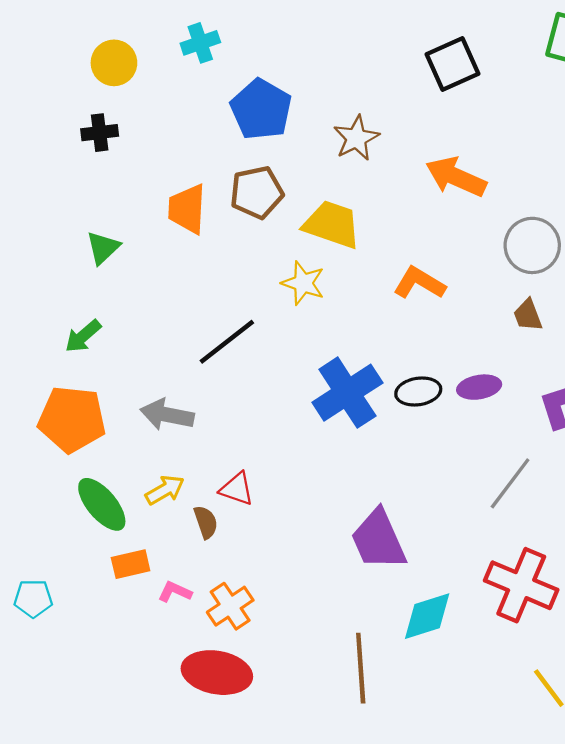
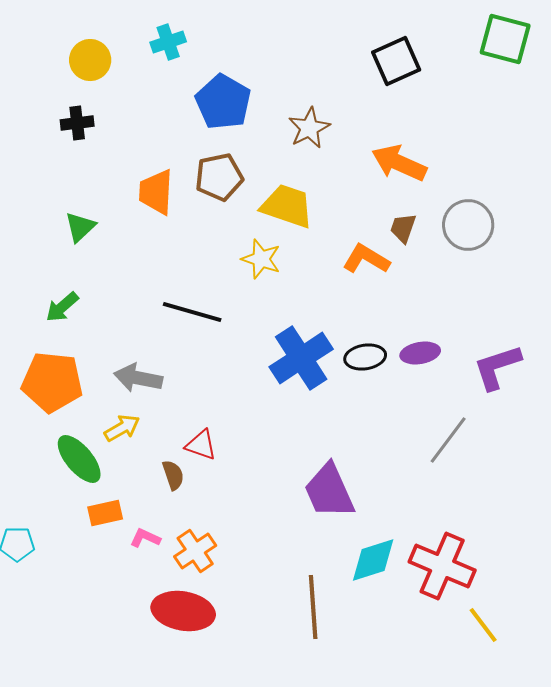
brown trapezoid: (528, 315) -> (403, 228), moved, turned 40
black line: (227, 342) -> (192, 312), turned 54
yellow arrow: (165, 490) -> (122, 428), moved
red cross: (521, 585) -> (442, 566), moved

